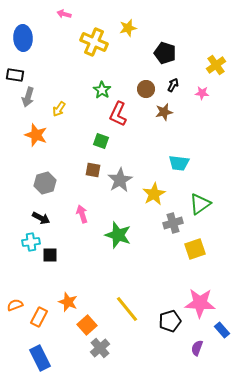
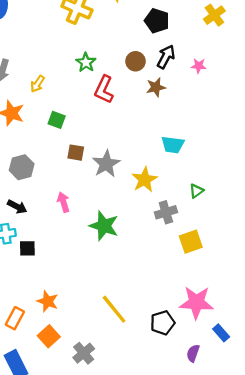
yellow cross: (216, 65) -> (214, 15), moved
black arrow: (173, 85) -> (166, 57), size x1.5
green square: (101, 141) -> (57, 120), moved
green triangle: (200, 204) -> (196, 191), size x0.6
orange square: (87, 325) -> (49, 336), moved

